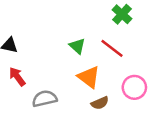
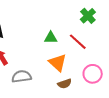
green triangle: (77, 46) -> (51, 38), turned -48

